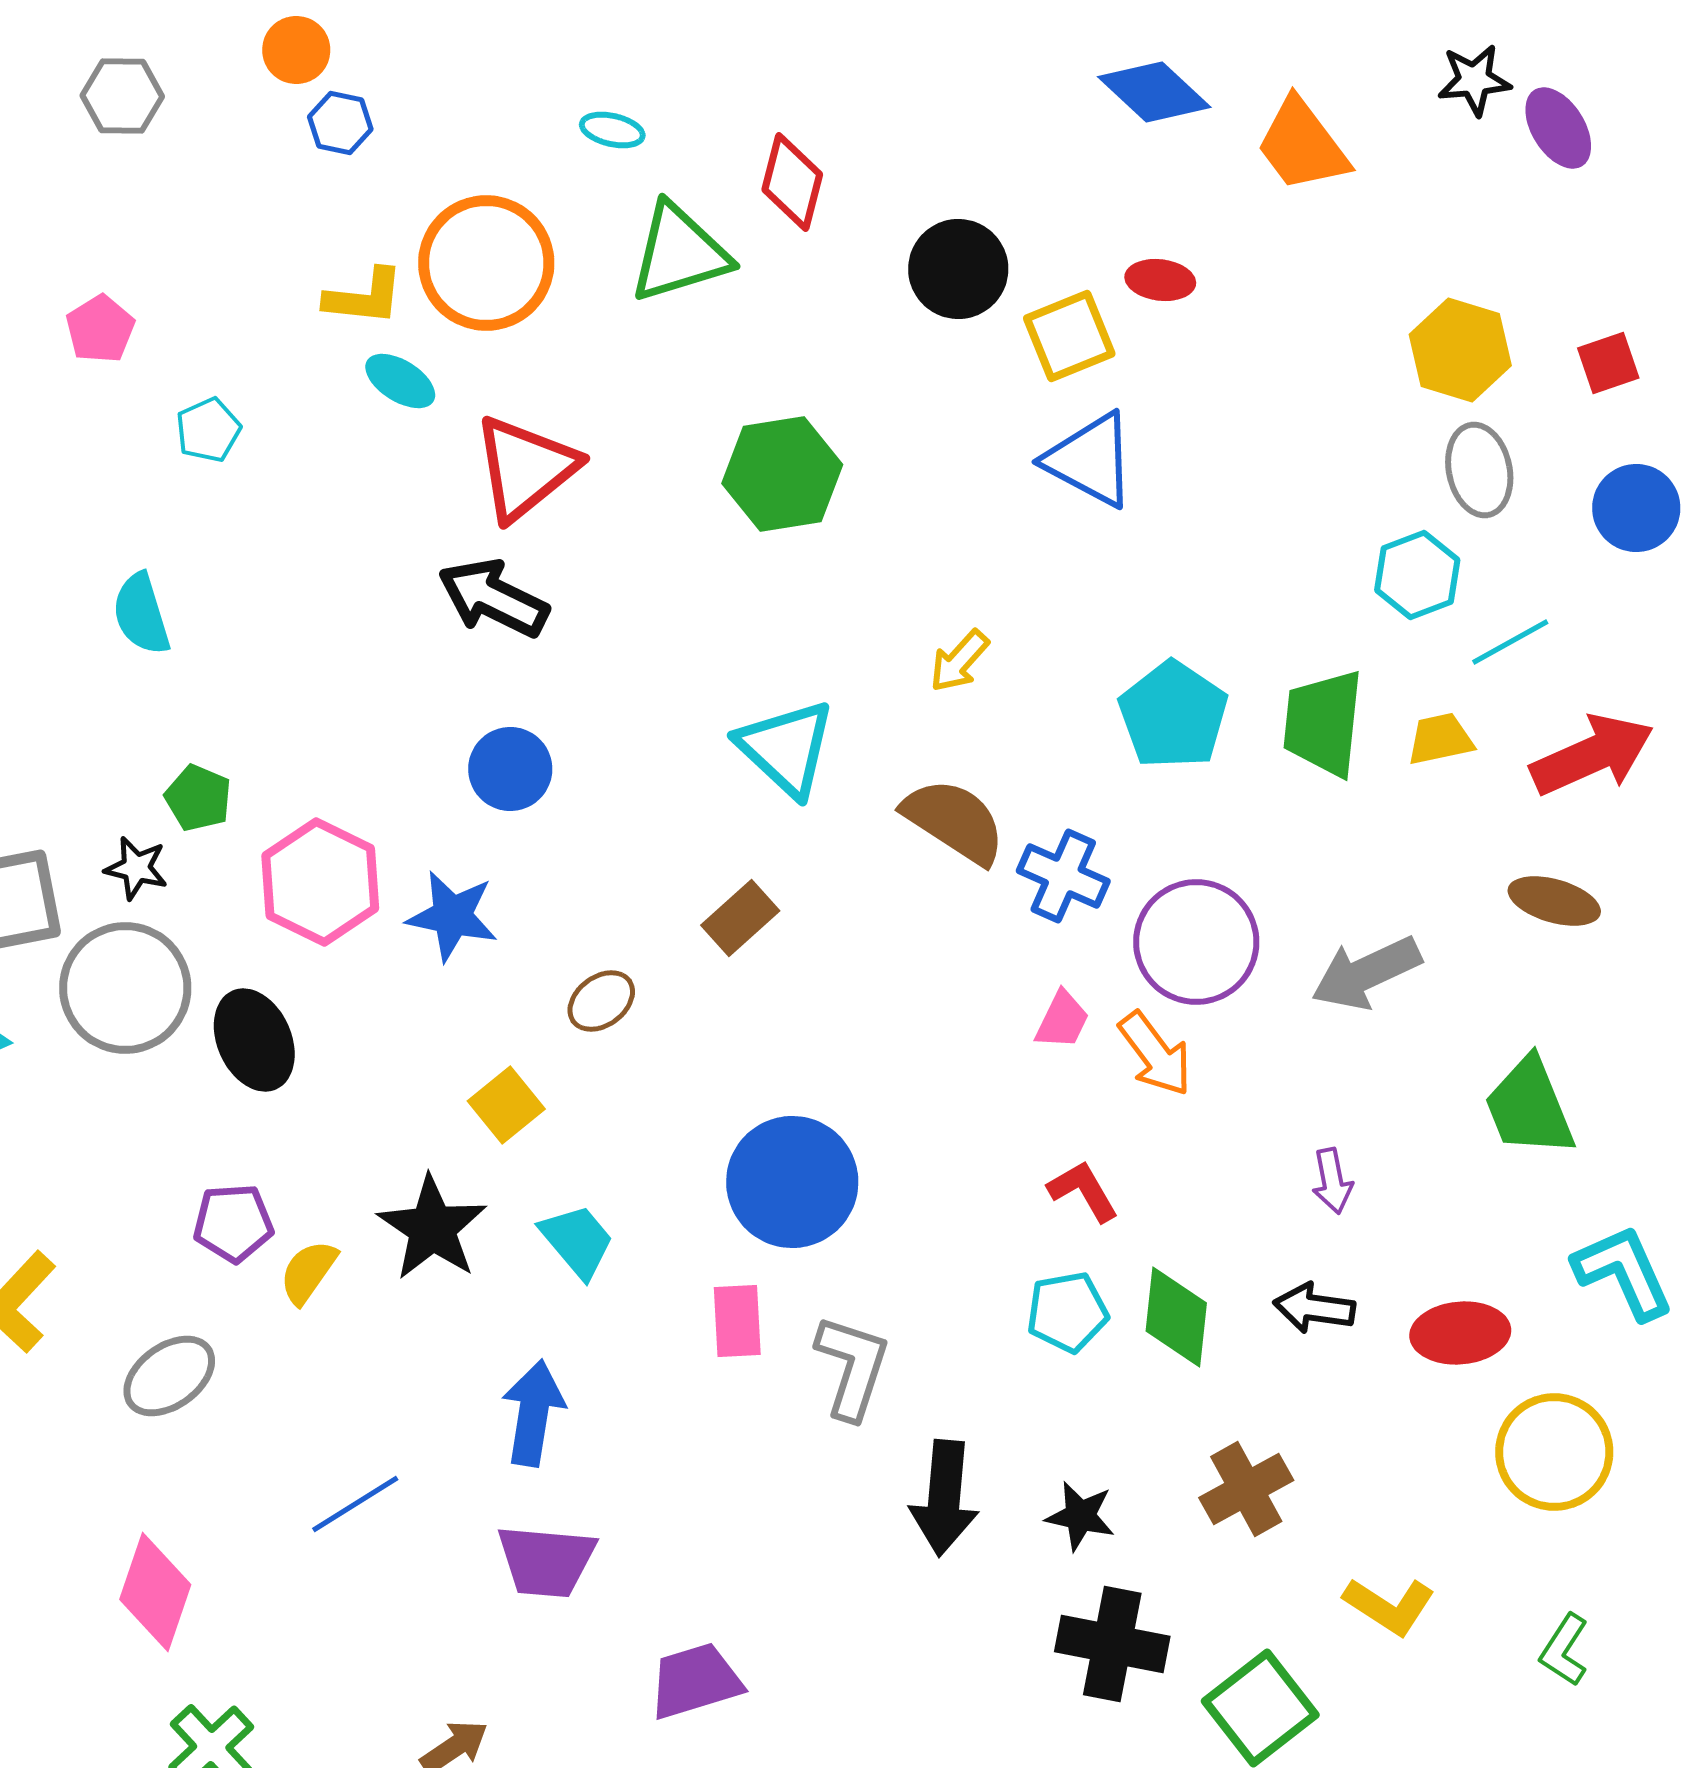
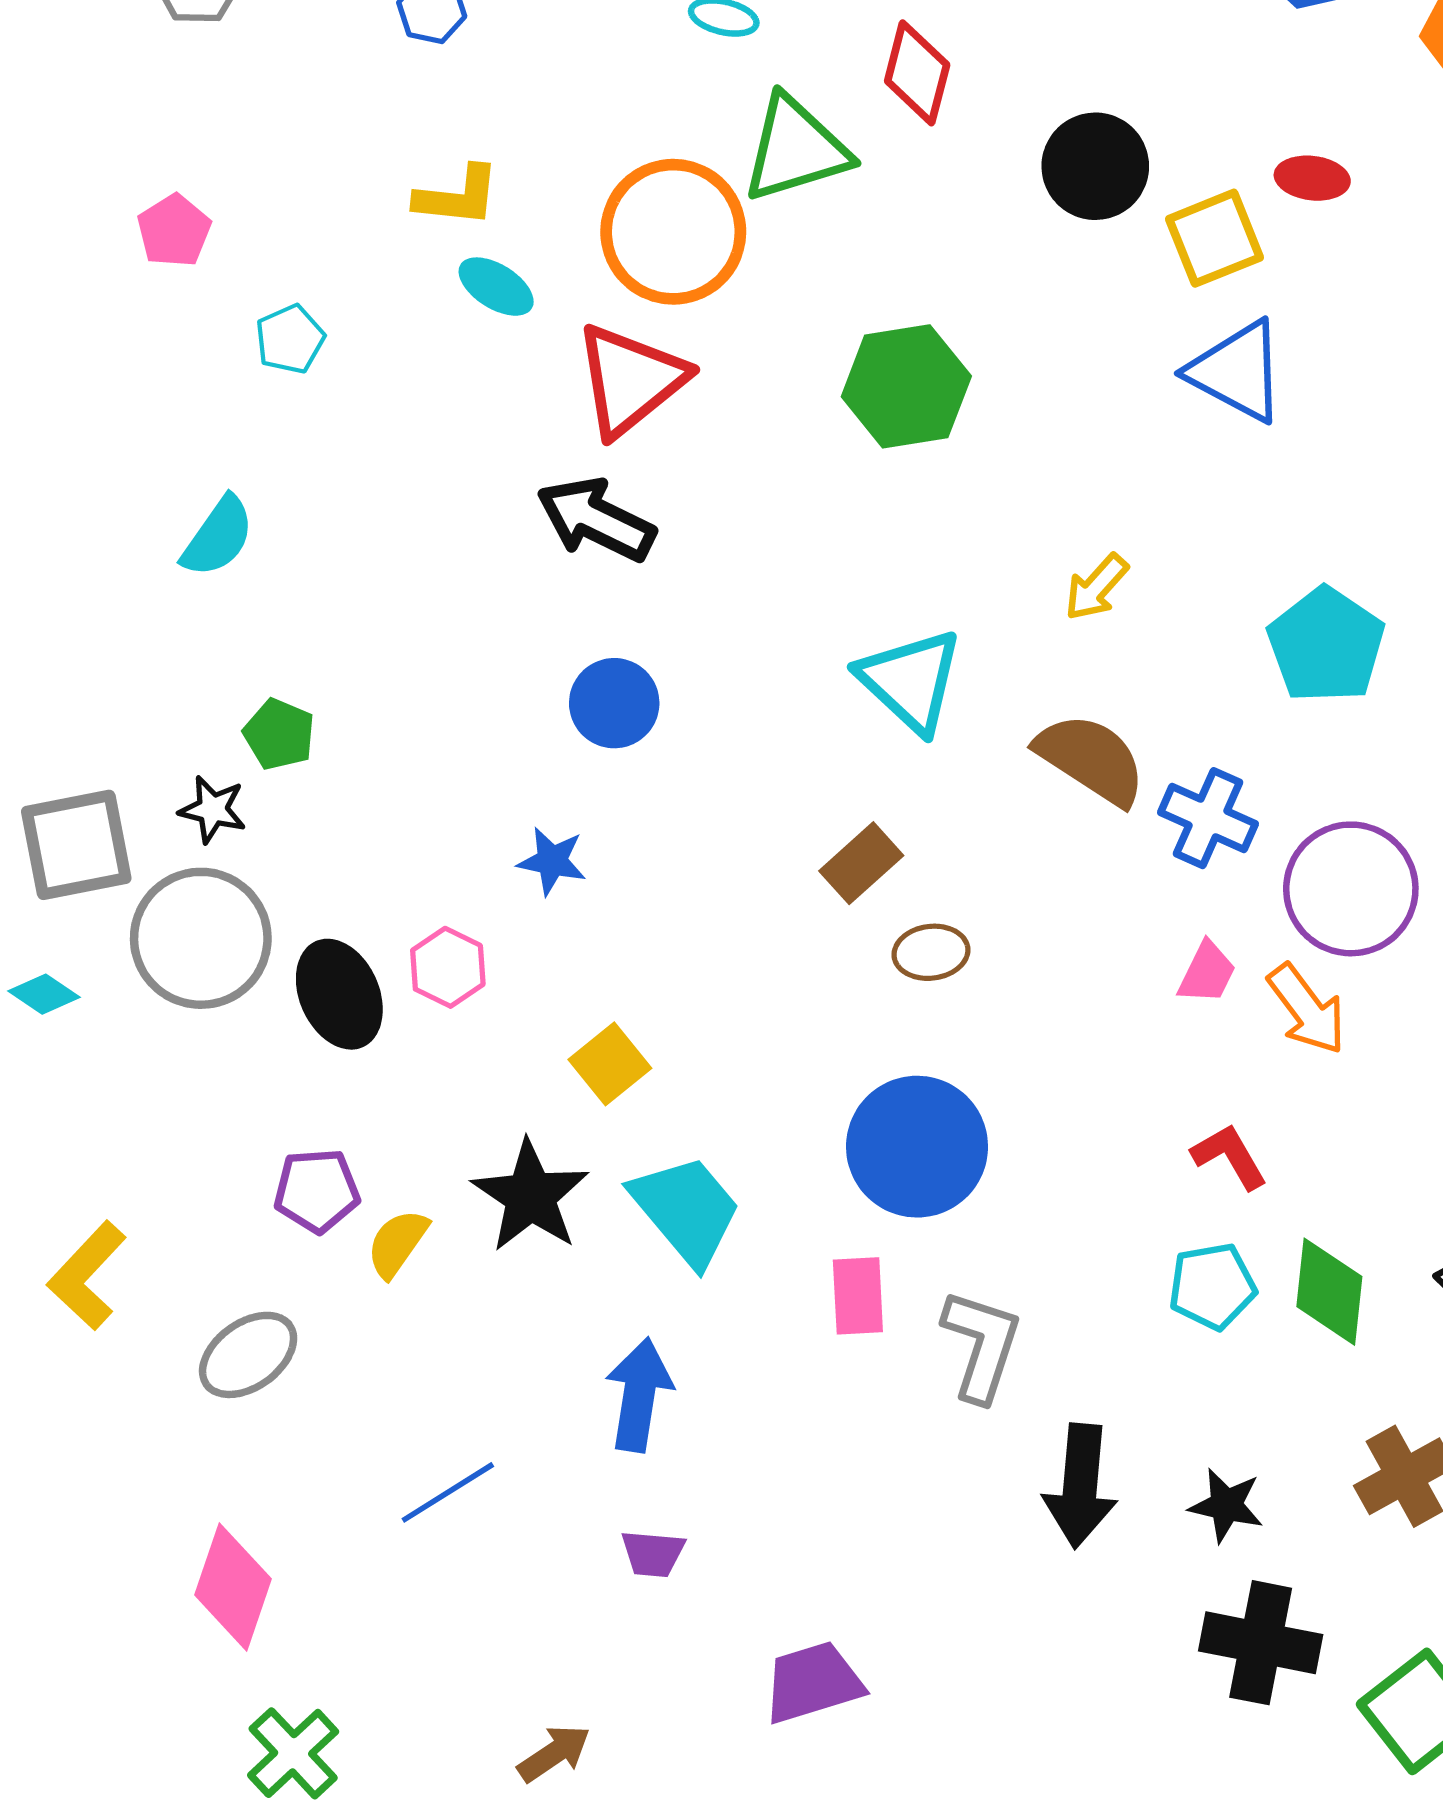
orange circle: (486, 263) -> (673, 232), moved
cyan semicircle: (141, 614) -> (218, 537), turned -128
pink hexagon: (320, 882) -> (448, 967), moved, size x0.6
blue star: (452, 916) -> (552, 861), size x0.7
brown ellipse: (601, 1001) -> (931, 952), moved, turned 30
cyan trapezoid: (577, 1241) -> (686, 1210), size x1.4
purple trapezoid: (546, 1561) -> (653, 1554), size x0.6

